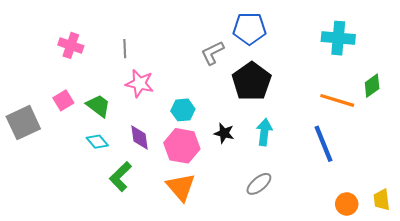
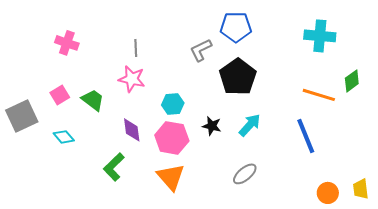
gray line: (125, 49) -> (136, 48), moved
cyan arrow: (264, 132) -> (250, 125), turned 35
cyan diamond: (97, 142) -> (64, 137), moved

